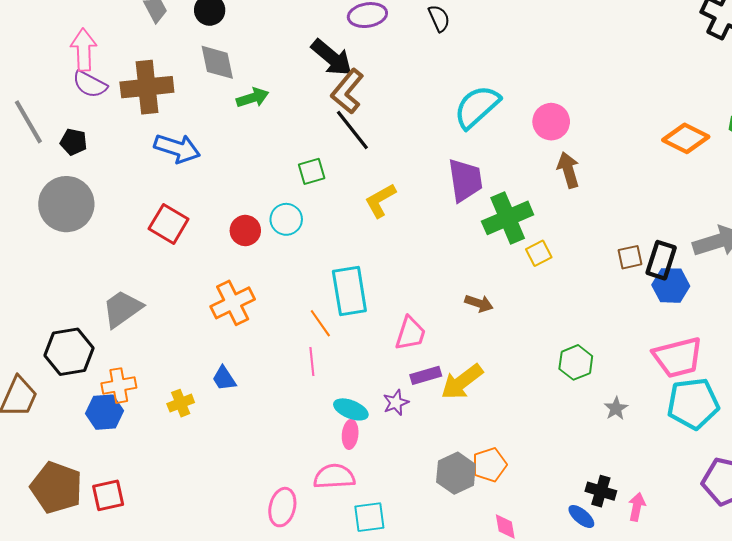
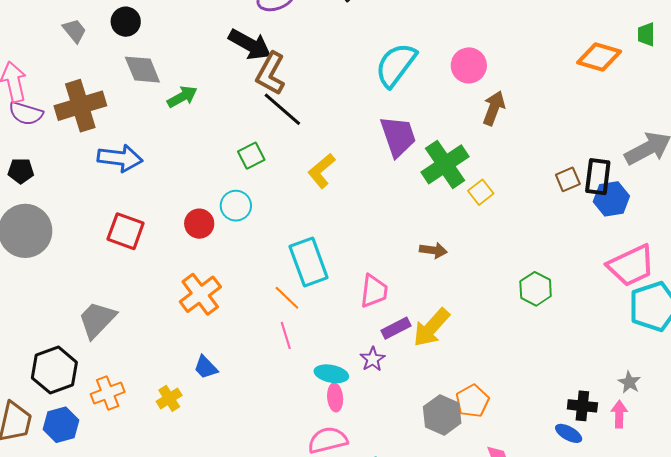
brown arrow: (568, 170) -> (494, 108), turned 48
gray star: (616, 408) -> (629, 382), moved
blue hexagon: (104, 412) -> (61, 425), moved

